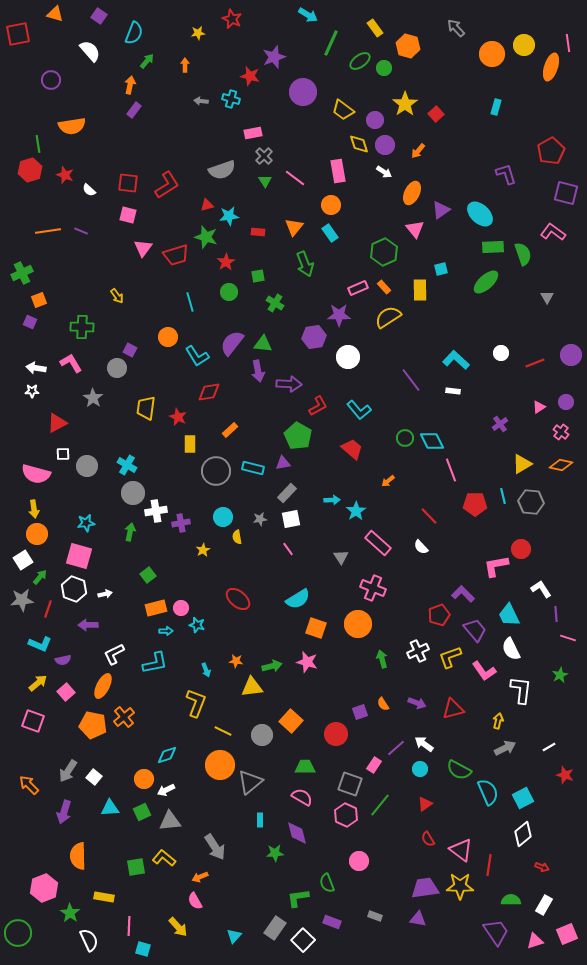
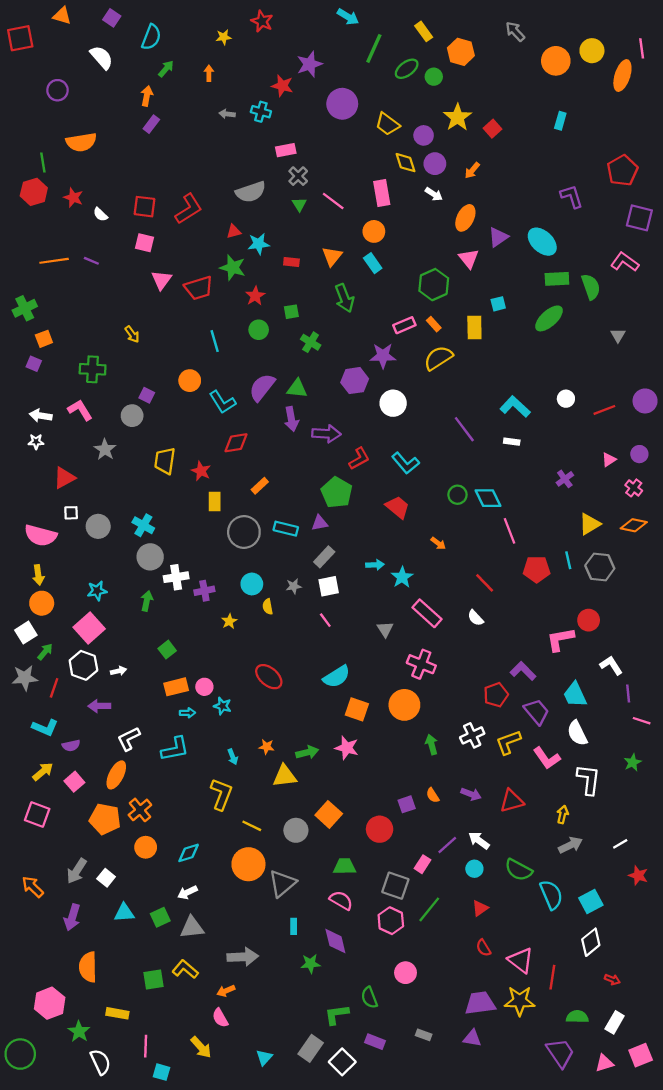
orange arrow: (388, 481) -> (438, 543), turned -104
pink square: (79, 556) -> (89, 628), turned 32
orange circle: (144, 779) -> (146, 847), moved
gray arrow: (215, 847) -> (243, 957), turned -60

